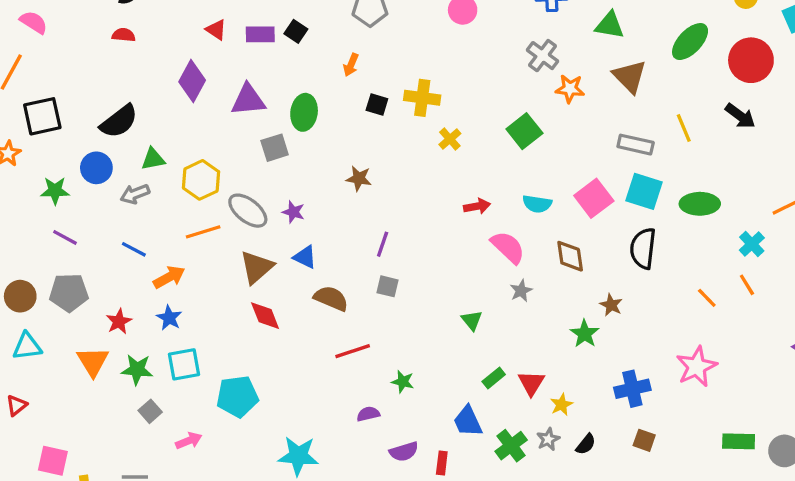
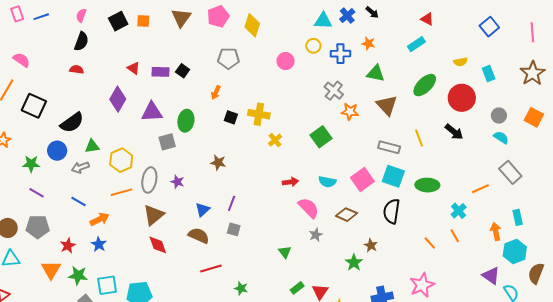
black square: (42, 116) -> (34, 106), moved, turned 35
gray ellipse: (248, 211) -> (149, 180), turned 60
brown diamond: (570, 256) -> (347, 215), turned -60
blue triangle: (305, 257) -> (203, 210), moved, turned 49
cyan square: (184, 364) -> (107, 285), moved

